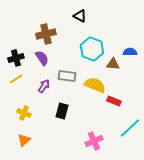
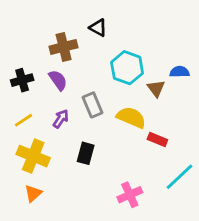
black triangle: (80, 16) -> (98, 28), moved
brown triangle: (113, 64) -> (156, 88), turned 48
gray rectangle: (67, 76) -> (93, 105), turned 60
yellow line: (16, 79) -> (23, 120), moved
yellow cross: (24, 113) -> (33, 156), size x1.6

